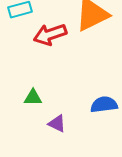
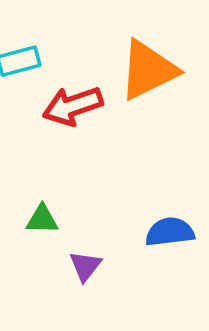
purple triangle: (57, 124) -> (85, 266), turned 42

